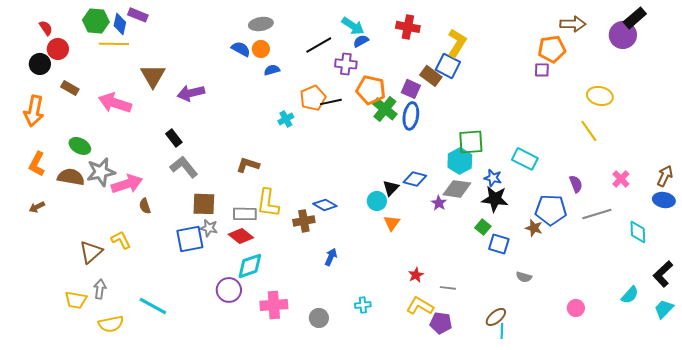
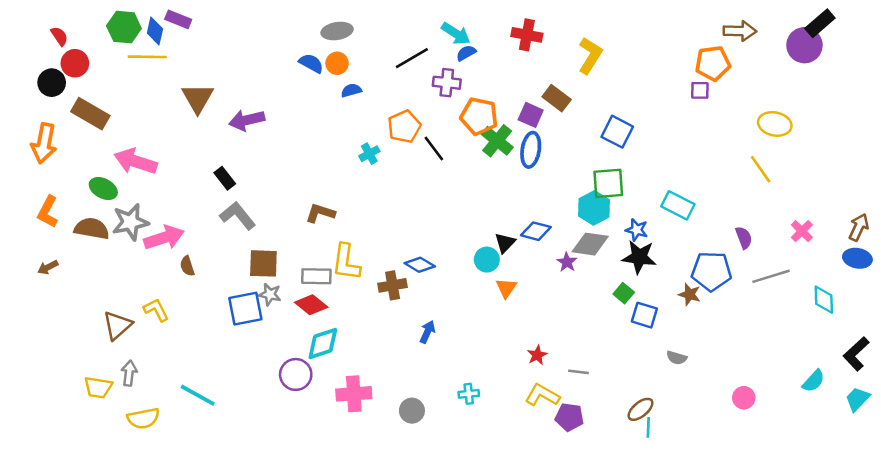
blue square: (448, 66) -> (617, 132), moved
brown rectangle: (70, 88) -> (90, 114), size x1.6
black line: (331, 102) -> (434, 148), moved, turned 65
pink arrow: (115, 103) -> (136, 161), moved

